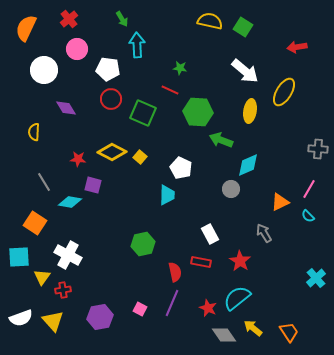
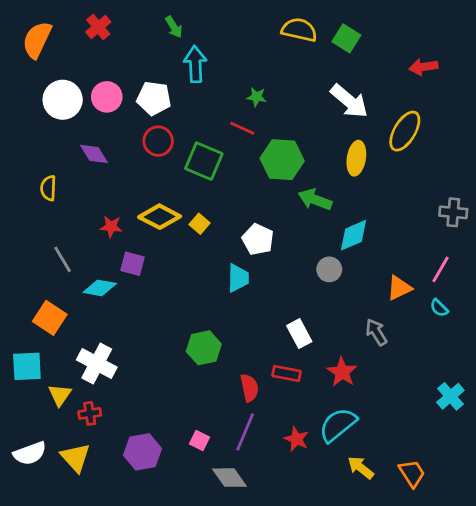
pink circle: (77, 49) -> (107, 97), moved
gray diamond: (224, 335) -> (229, 478), moved

